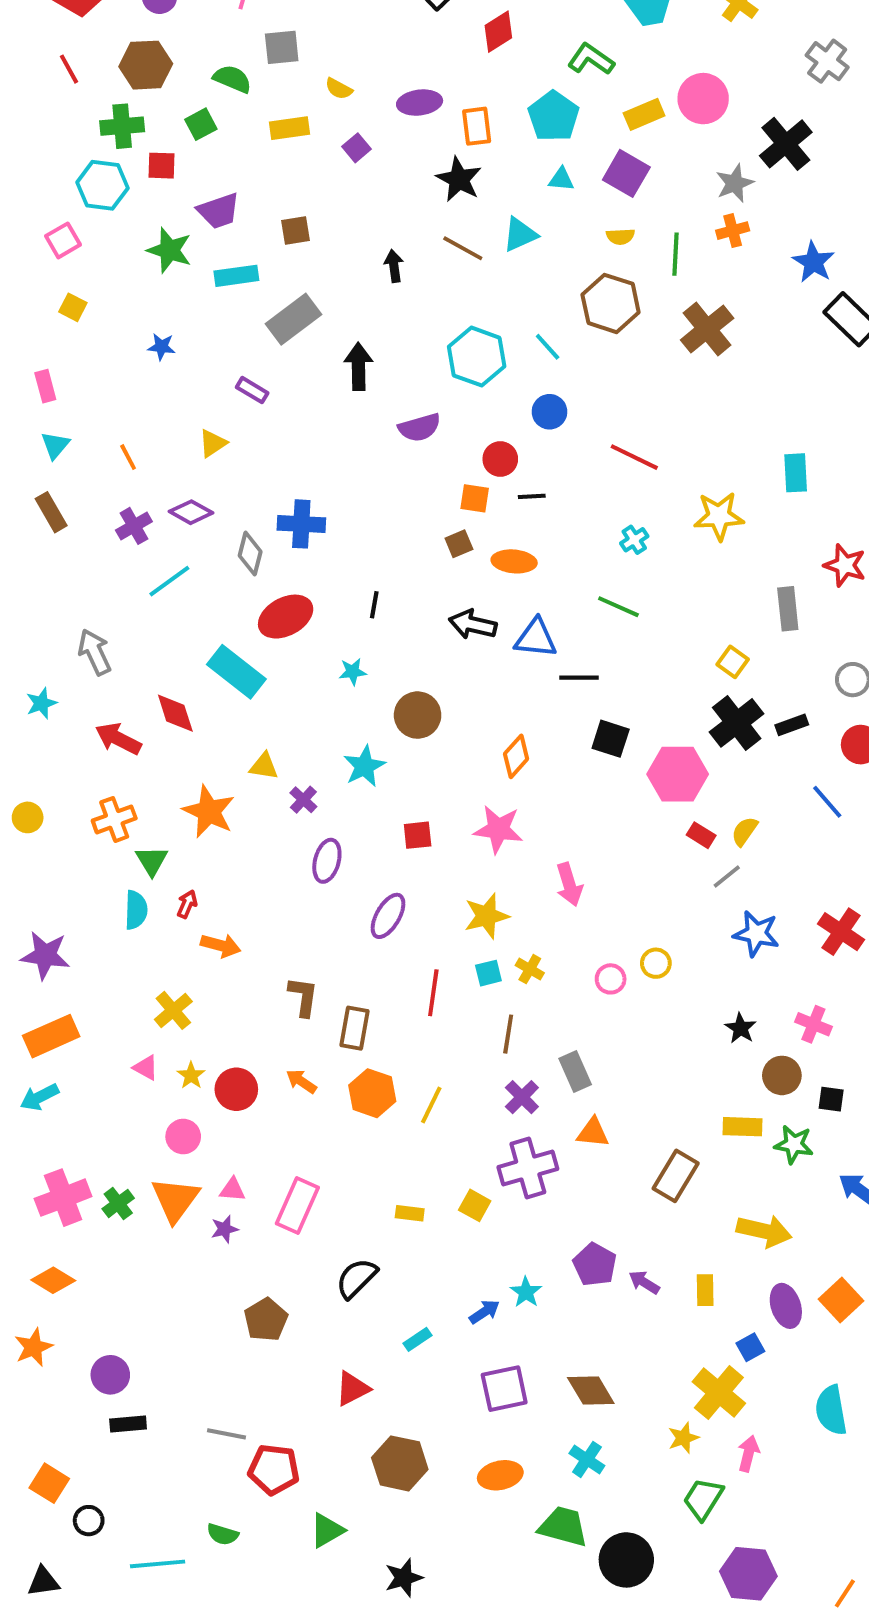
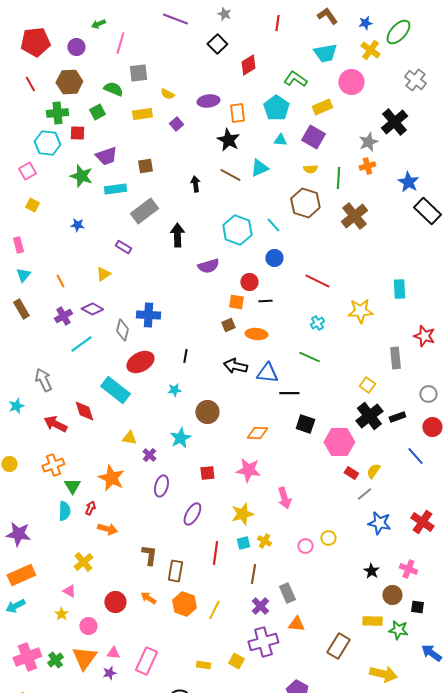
pink circle: (703, 99) -> (351, 82), moved
orange diamond: (516, 756) -> (257, 433), turned 50
orange star: (209, 812) -> (111, 478), moved
yellow star: (191, 1075) -> (61, 614), moved

